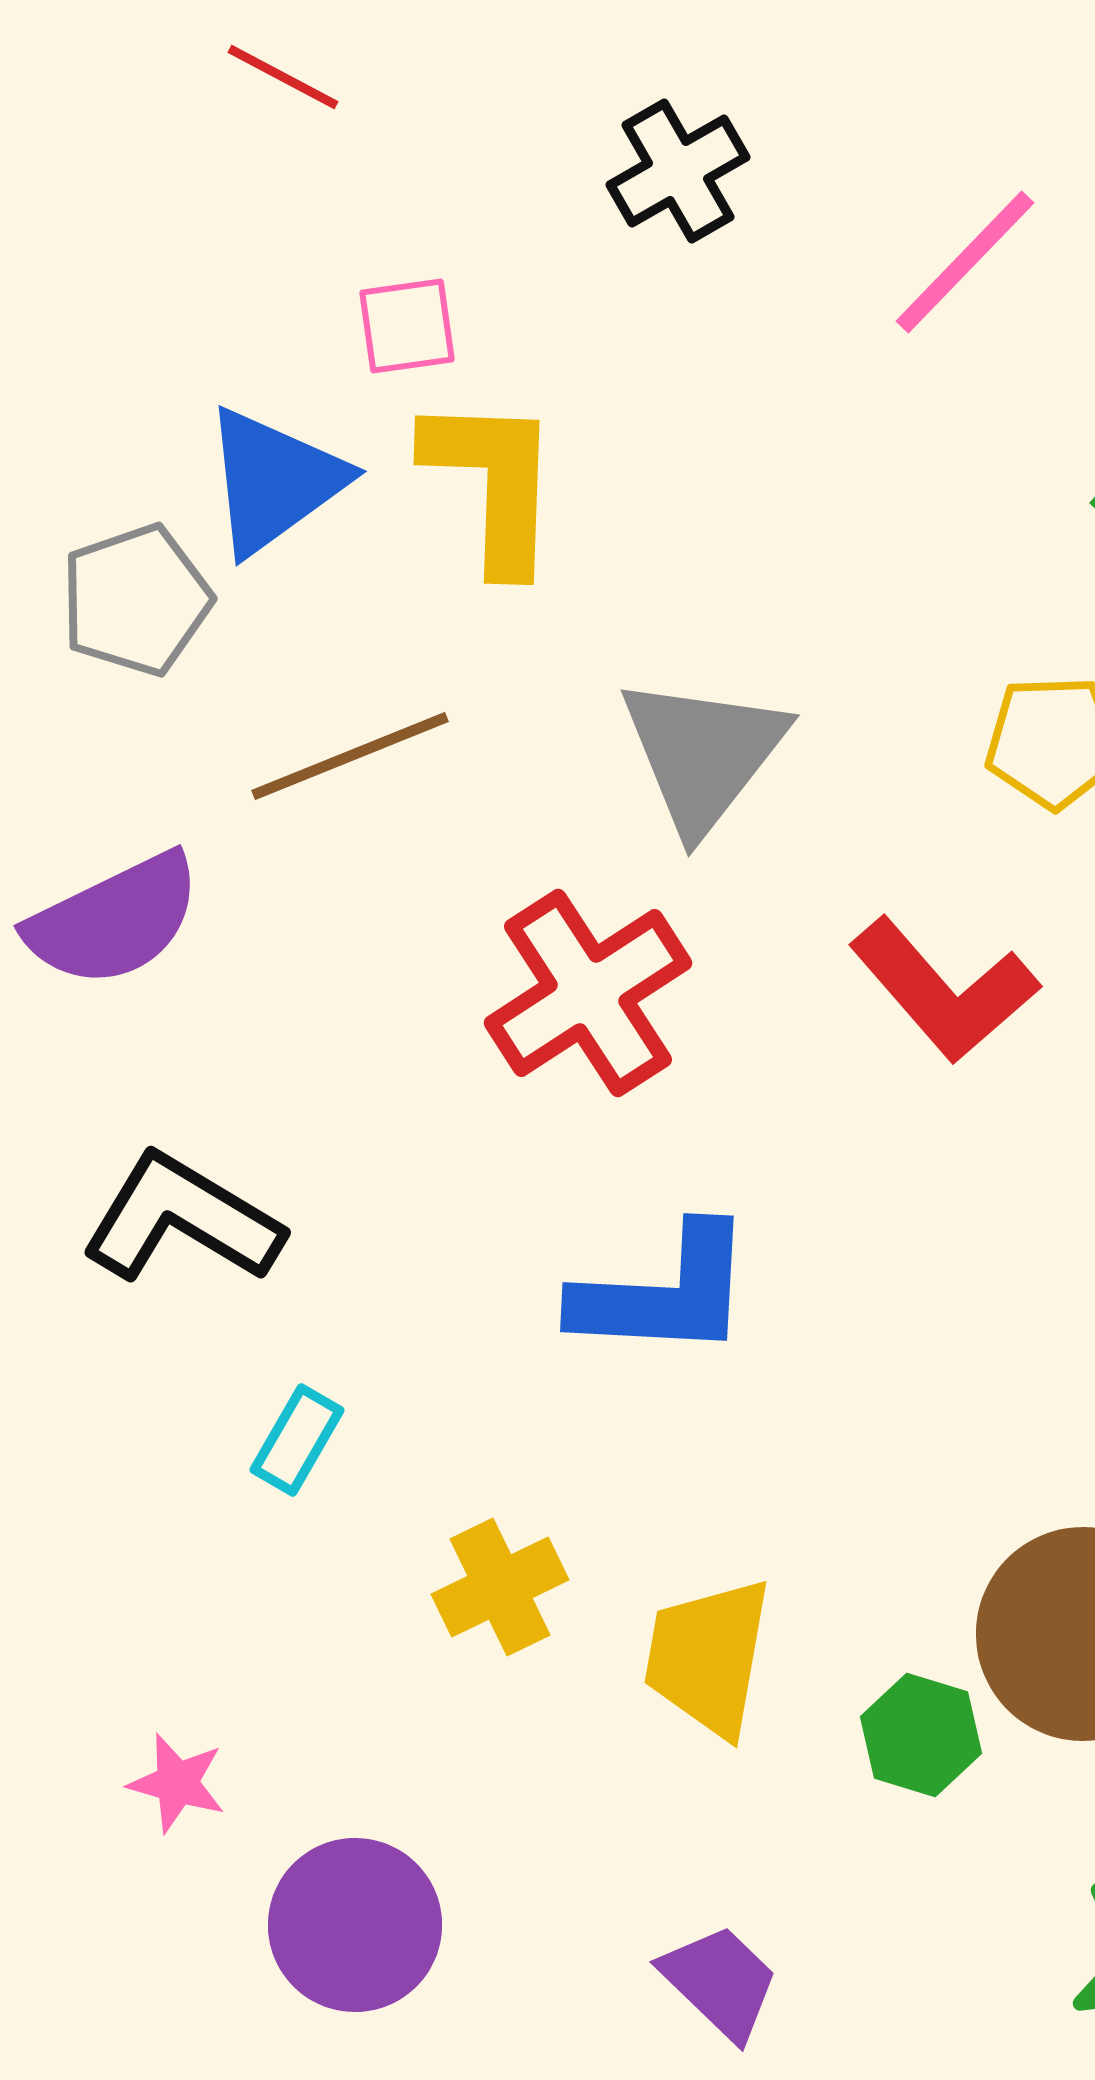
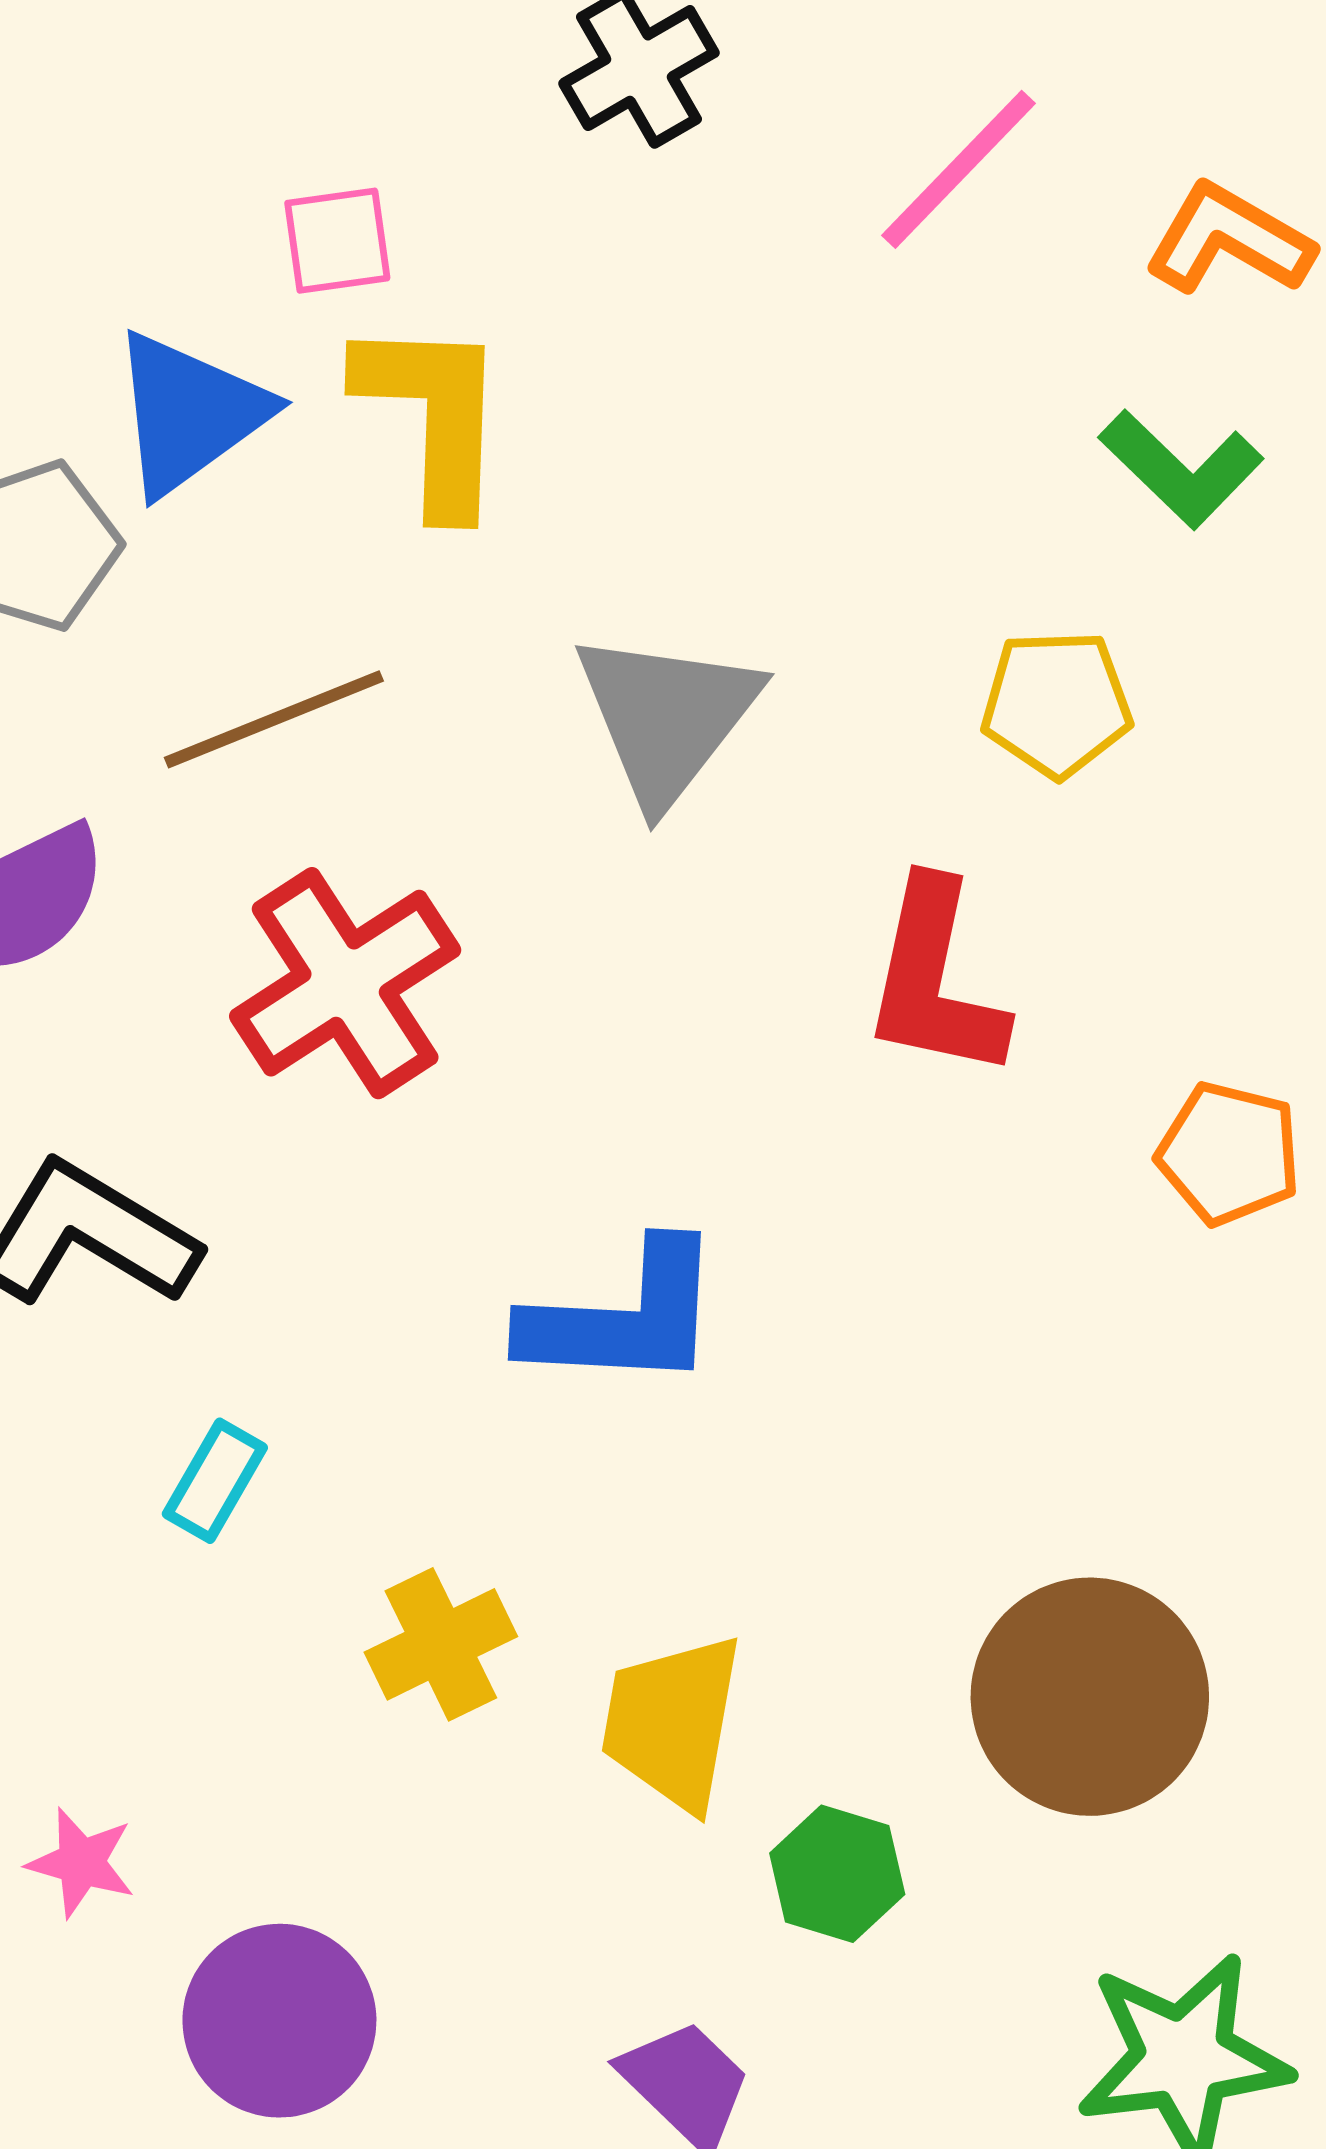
red L-shape: (944, 990) -> (935, 980), turned 53
red cross: (588, 993) -> (345, 983), moved
green hexagon: (921, 1735) -> (837, 1874), moved

